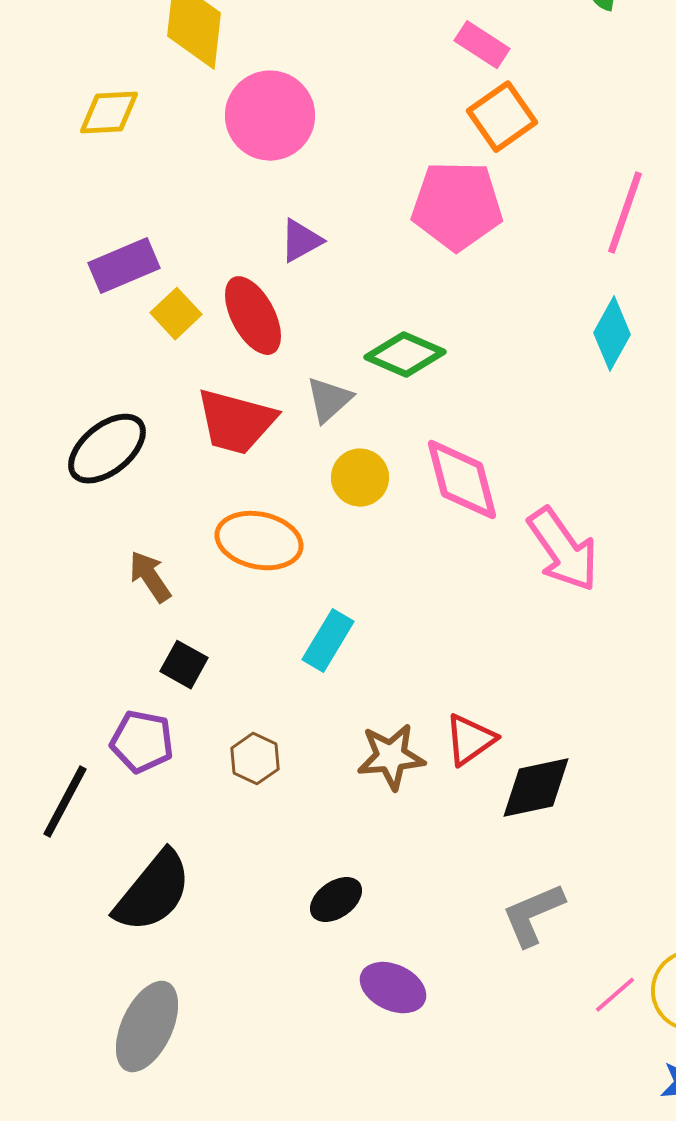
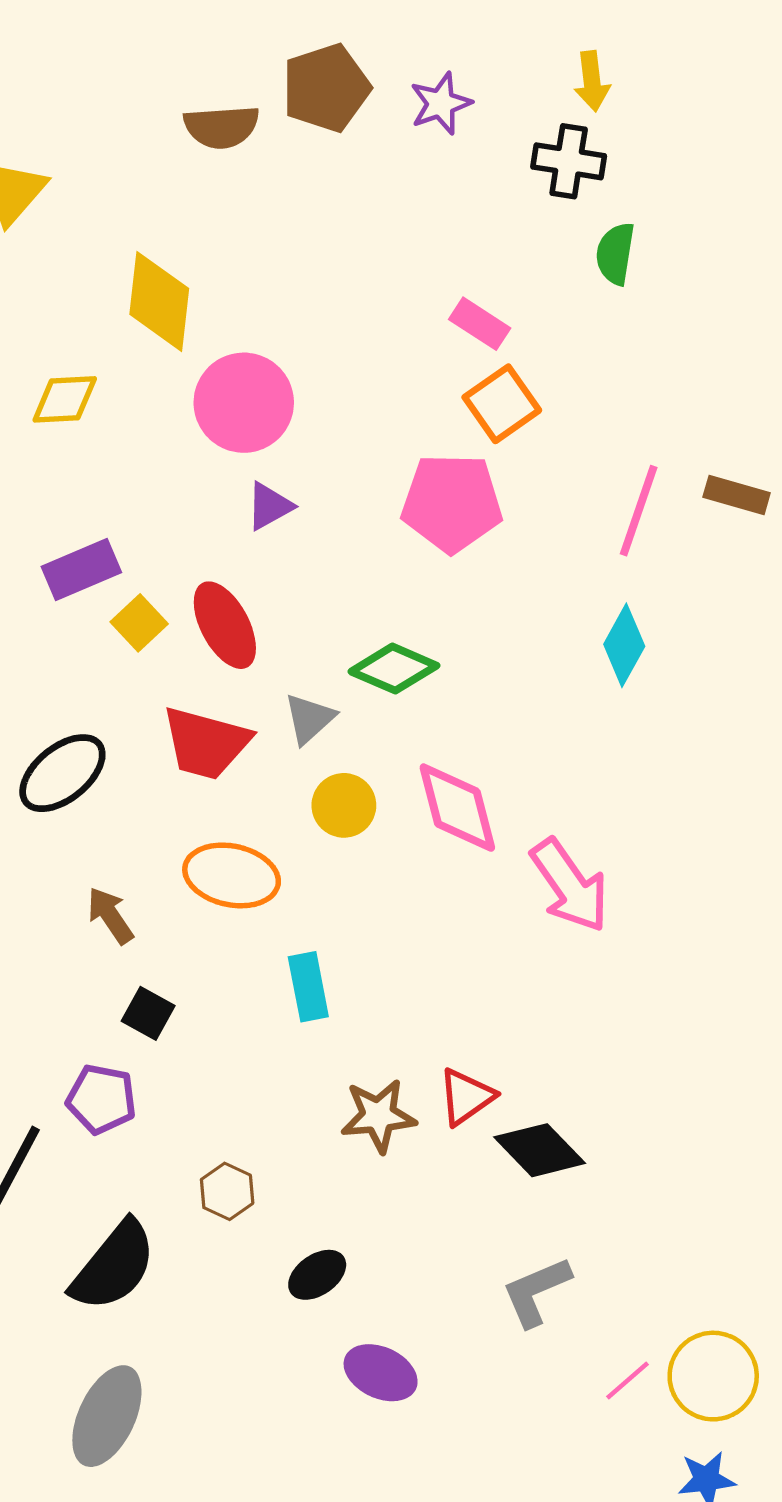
purple triangle: (301, 241) -> (269, 506), moved
cyan rectangle: (328, 641) -> (308, 987), turned -42
brown hexagon: (255, 759) -> (227, 1191), moved
black diamond: (536, 788) -> (540, 1150), turned 58

